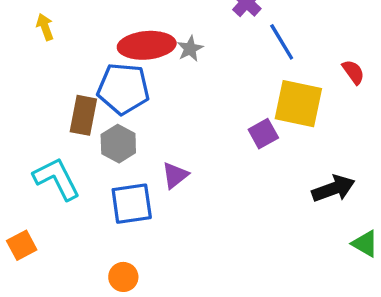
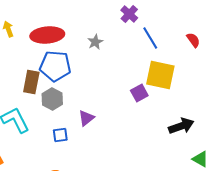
red ellipse: (147, 45) -> (47, 35), moved
red semicircle: (353, 72) -> (193, 40), moved
blue square: (132, 204) -> (60, 135), size x0.6

